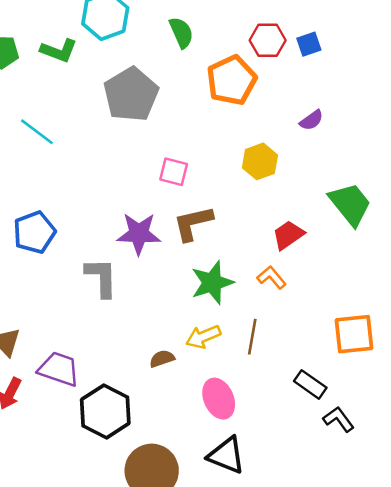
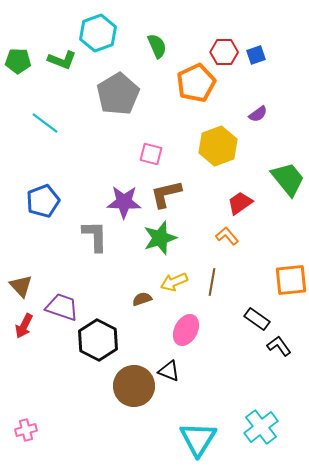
yellow hexagon: (260, 161) -> (218, 146), size x1.4
green star: (212, 283) -> (160, 238), moved
pink ellipse: (219, 399) -> (186, 330), turned 52
black triangle: (226, 455) -> (169, 371), moved, size x0.7

